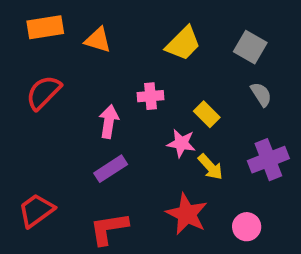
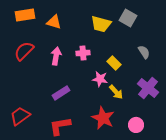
yellow trapezoid: (183, 44) -> (101, 24), turned 60
gray square: (250, 47) -> (128, 18), moved
pink arrow: (109, 122) -> (56, 56), moved
purple cross: (268, 160) -> (148, 88), turned -30

